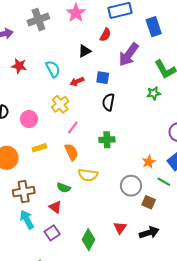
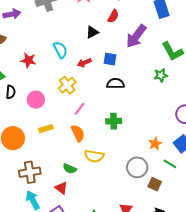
red star: (19, 66) -> (28, 60), moved
black semicircle: (108, 102) -> (115, 84), turned 78

